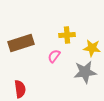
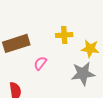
pink semicircle: (54, 56) -> (40, 63), moved

